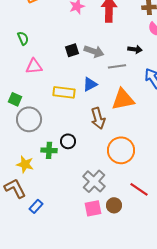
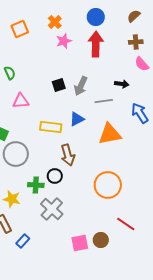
gray arrow: (94, 51) -> (81, 86), turned 96
brown arrow: (98, 118) -> (68, 155), moved
gray cross: (94, 181) -> (52, 209), moved

